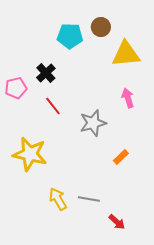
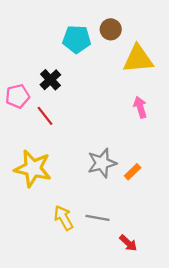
red line: (53, 106) -> (45, 116), moved
gray star: (93, 123) -> (102, 163), moved

